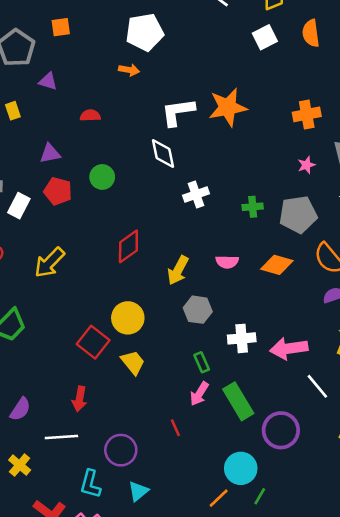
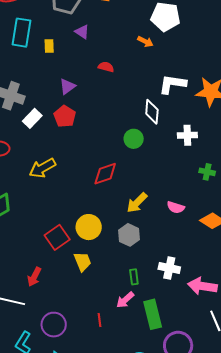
purple triangle: (50, 154) -> (67, 86), turned -42
green circle: (102, 177) -> (134, 139), moved
white cross: (196, 195) -> (187, 135), moved
gray hexagon: (198, 310) -> (129, 235), moved

